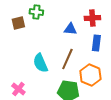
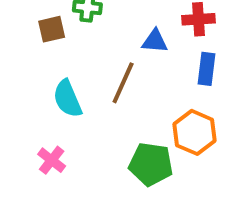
brown line: (67, 59) -> (123, 83), moved
cyan semicircle: (40, 63) -> (67, 99), moved

